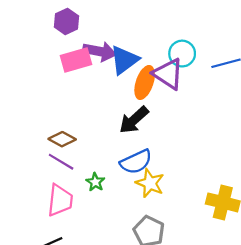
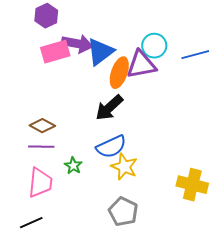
purple triangle: (168, 74) -> (141, 65), turned -44
purple line: (61, 162) -> (41, 147), turned -30

